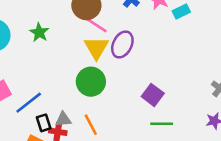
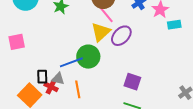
purple square: (153, 95) -> (132, 82), turned -36
blue line: (29, 103) -> (71, 62), moved

